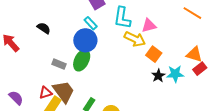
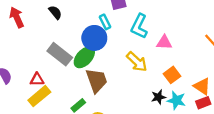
yellow arrow: (135, 39) -> (137, 62), moved
orange square: (154, 54) -> (172, 75), moved
gray rectangle: (59, 64) -> (60, 54), size x1.6
brown trapezoid: (64, 92) -> (97, 81), moved

